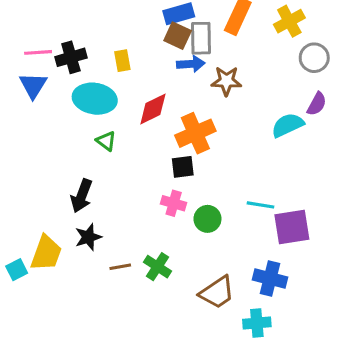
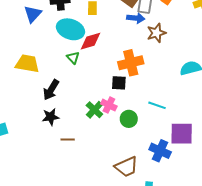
brown star: (226, 81) -> (156, 33), turned -30
red diamond: (153, 109) -> (91, 41), moved
cyan line: (260, 205) -> (157, 105), moved
yellow trapezoid: (46, 253) -> (27, 64), moved, turned -110
green cross: (157, 267) -> (94, 110), moved
blue cross: (270, 278) -> (160, 151), moved

